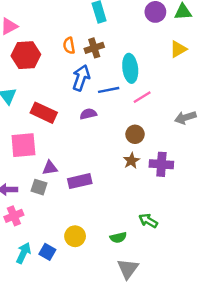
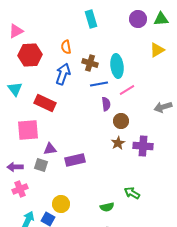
brown cross: (94, 48) -> (90, 63), moved, turned 35
blue arrow: (81, 78) -> (63, 74), moved
purple semicircle: (88, 114) -> (106, 104), moved, turned 96
yellow circle: (75, 236) -> (61, 204), moved

